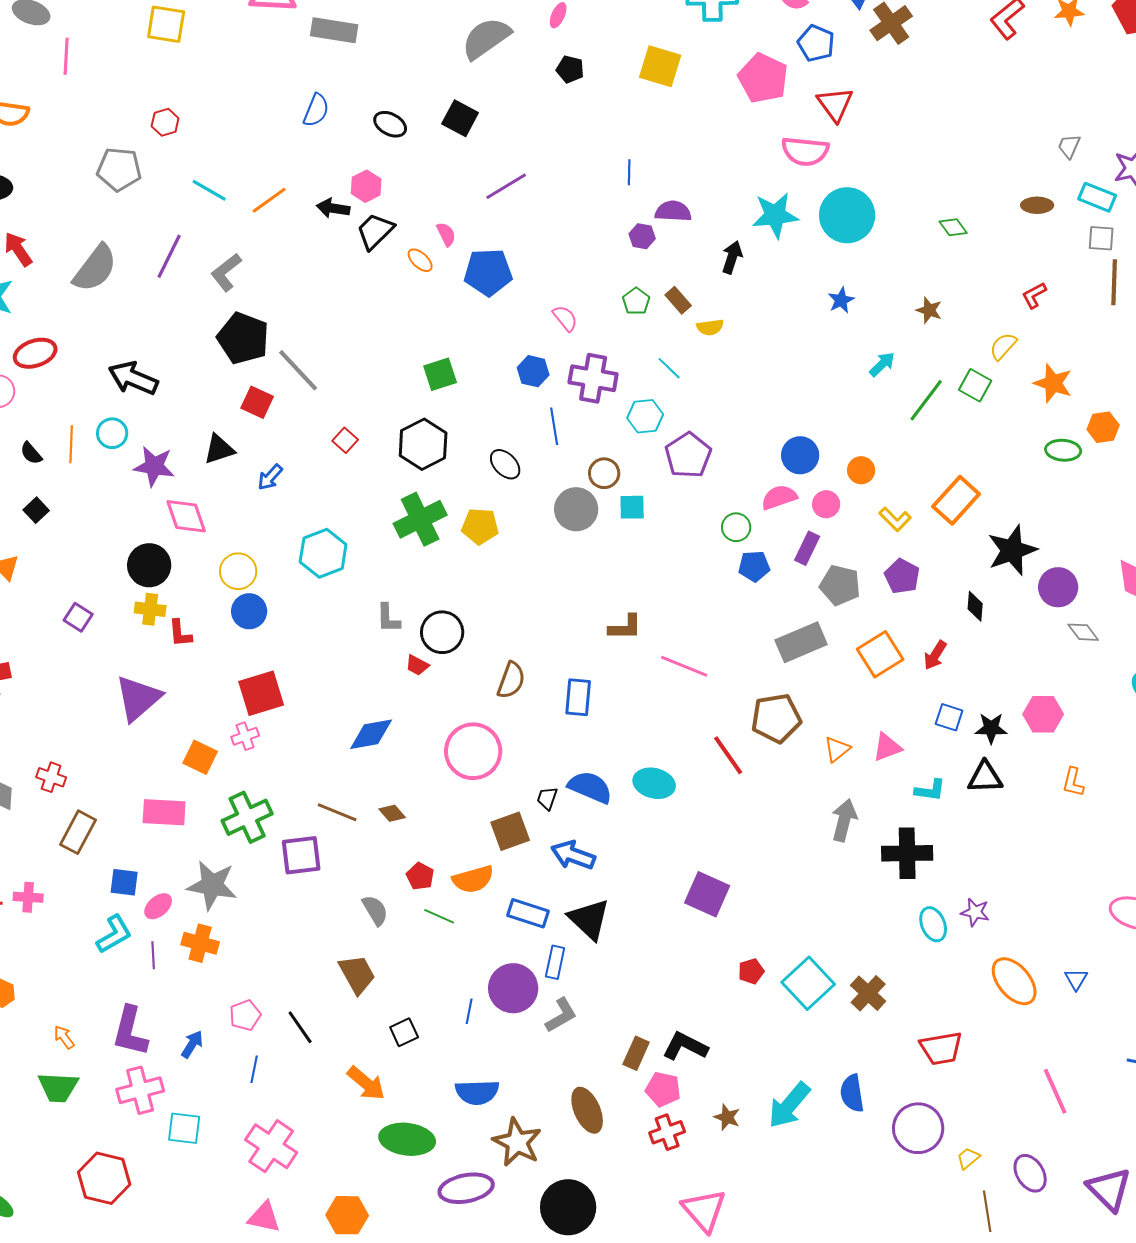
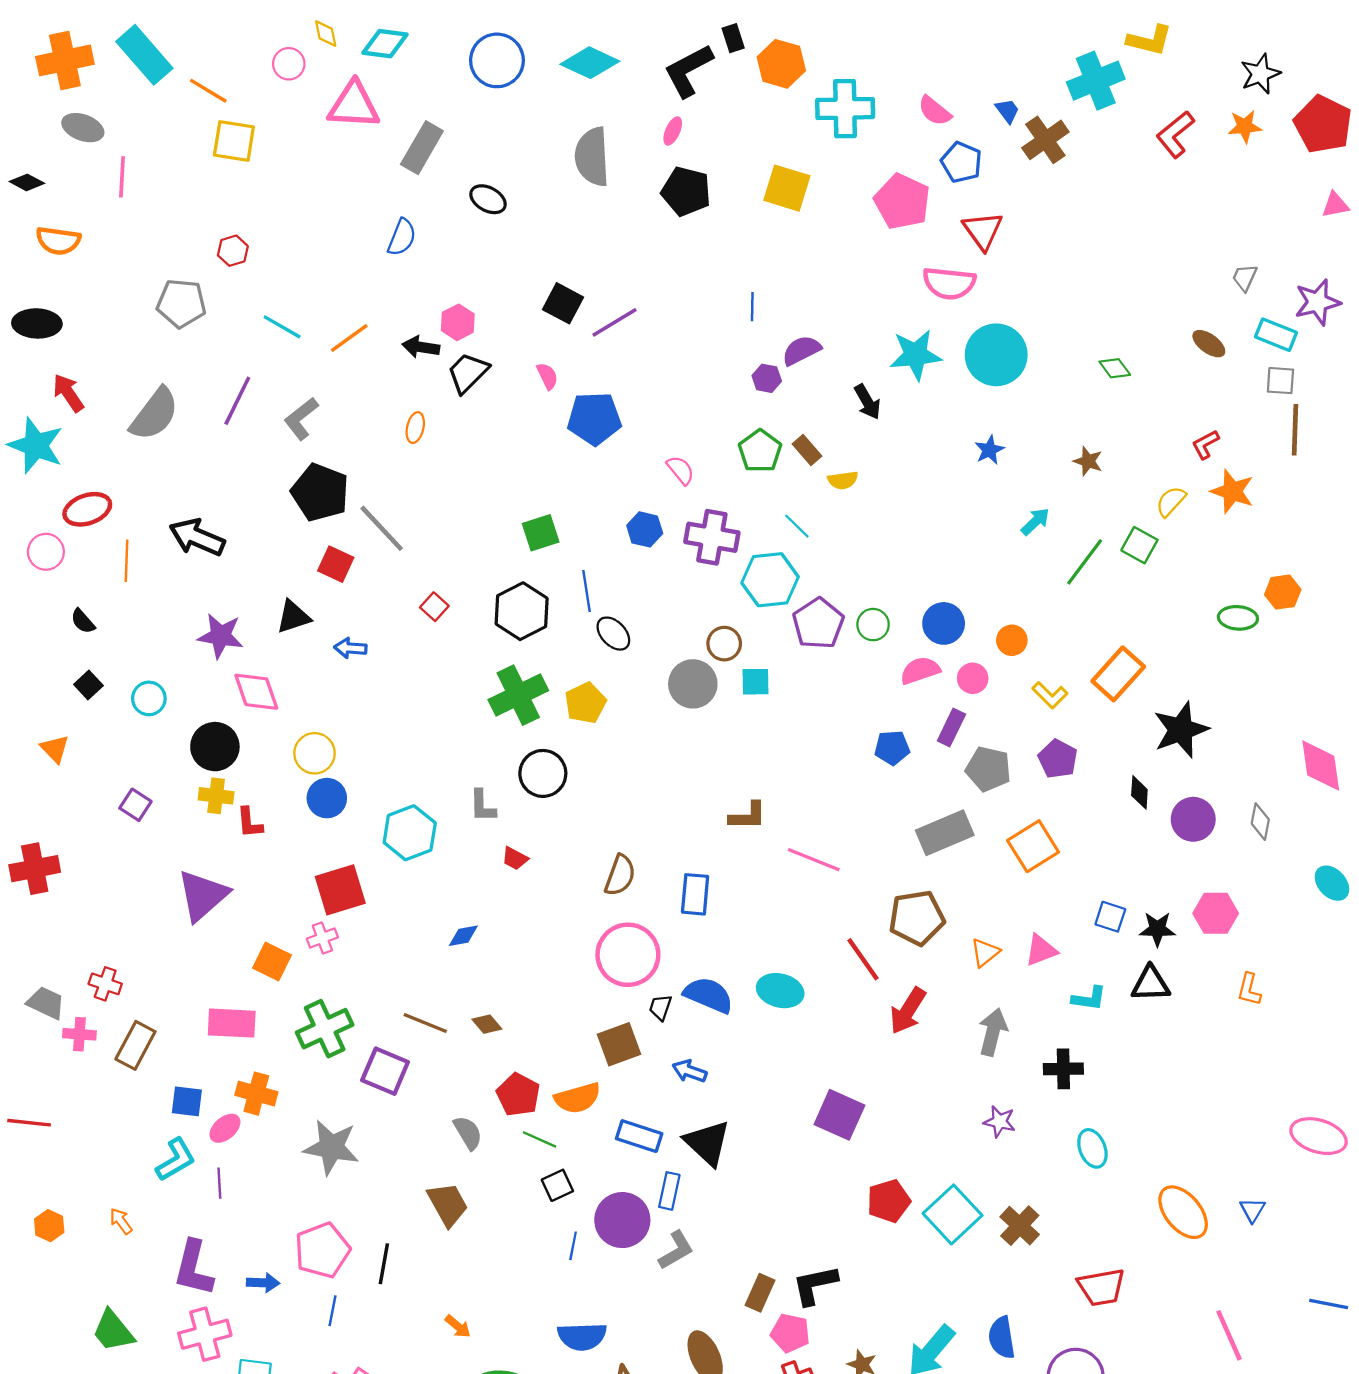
gray rectangle: (334, 30) -> (422, 148), turned -69
gray semicircle: (486, 38) -> (592, 157), turned -58
black pentagon: (570, 69) -> (686, 191), size x1.6
black square: (460, 118) -> (563, 303), moved
black ellipse: (390, 124) -> (488, 199), moved
brown ellipse: (1037, 205) -> (1209, 344), turned 36
purple semicircle: (673, 211) -> (801, 350), turned -30
black arrow: (732, 257) -> (867, 402), turned 132
orange ellipse: (420, 260) -> (415, 428), moved, turned 60
green pentagon: (636, 301) -> (760, 451), size x1.4
orange star: (1053, 383) -> (1232, 491), moved
cyan hexagon: (645, 416) -> (770, 580), size x1.4
blue line: (554, 426) -> (587, 591), moved
cyan circle: (112, 433) -> (149, 698), moved
orange line: (71, 444) -> (126, 561), moved
blue arrow: (270, 477) -> (350, 648), turned 52
yellow pentagon: (480, 526) -> (585, 703), turned -30
green circle: (736, 527) -> (873, 625), moved
cyan hexagon: (323, 553) -> (410, 833), moved
purple circle: (1058, 587) -> (1193, 819), moved
black circle: (442, 632) -> (543, 773), moved
gray diamond: (1083, 632) -> (1260, 822), turned 48
red arrow: (935, 655) -> (908, 1011), moved, size x1.4
blue diamond: (371, 734) -> (463, 936), size x0.6
pink circle: (473, 751) -> (628, 955), moved
black cross: (907, 853) -> (1063, 1069), size x0.7
purple square: (301, 855) -> (385, 1071), turned 30
blue arrow: (573, 855) -> (689, 1071), size x0.7
red pentagon: (420, 876) -> (518, 1095), size x1.4
gray star: (212, 885) -> (331, 1147), moved
pink cross: (28, 897) -> (79, 1034), moved
purple star: (975, 912) -> (1000, 1122), moved
orange cross: (200, 943) -> (256, 1094), moved
red pentagon: (751, 971) -> (889, 1201), size x1.5
pink pentagon: (245, 1015) -> (322, 1250), size x1.6
black line: (300, 1027) -> (384, 1264), turned 45
black square: (404, 1032) -> (557, 1185), moved
orange arrow: (64, 1037) -> (121, 1221), moved
blue arrow: (192, 1044) -> (263, 1283), turned 60
black L-shape: (685, 1046) -> (815, 1285), turned -39
orange arrow: (366, 1083) -> (458, 1326), size x0.6
green trapezoid: (58, 1087) -> (113, 1331), turned 48

